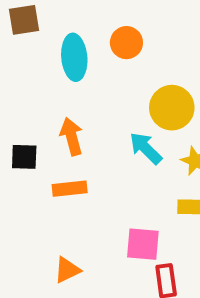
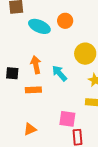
cyan ellipse: (74, 57) -> (39, 26), turned -65
cyan arrow: (146, 148) -> (59, 73), moved

